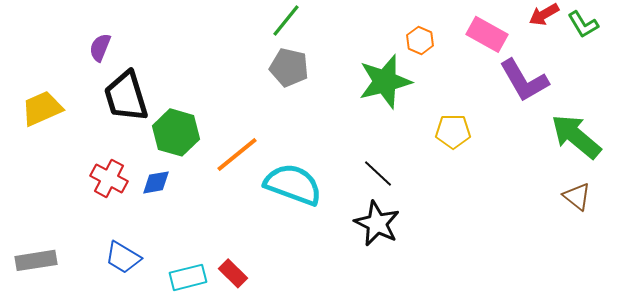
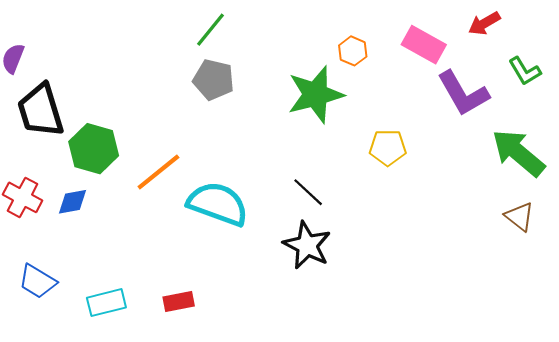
green L-shape: (583, 24) -> (525, 71), moved
red rectangle: (233, 273) -> (179, 302), moved, turned -56

